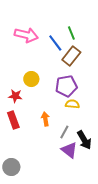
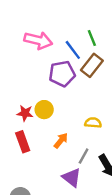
yellow circle: (31, 79) -> (44, 110), moved
purple pentagon: (66, 86) -> (62, 74), moved
orange arrow: (45, 119) -> (61, 141), turned 48
purple triangle: (69, 150) -> (72, 178), moved

